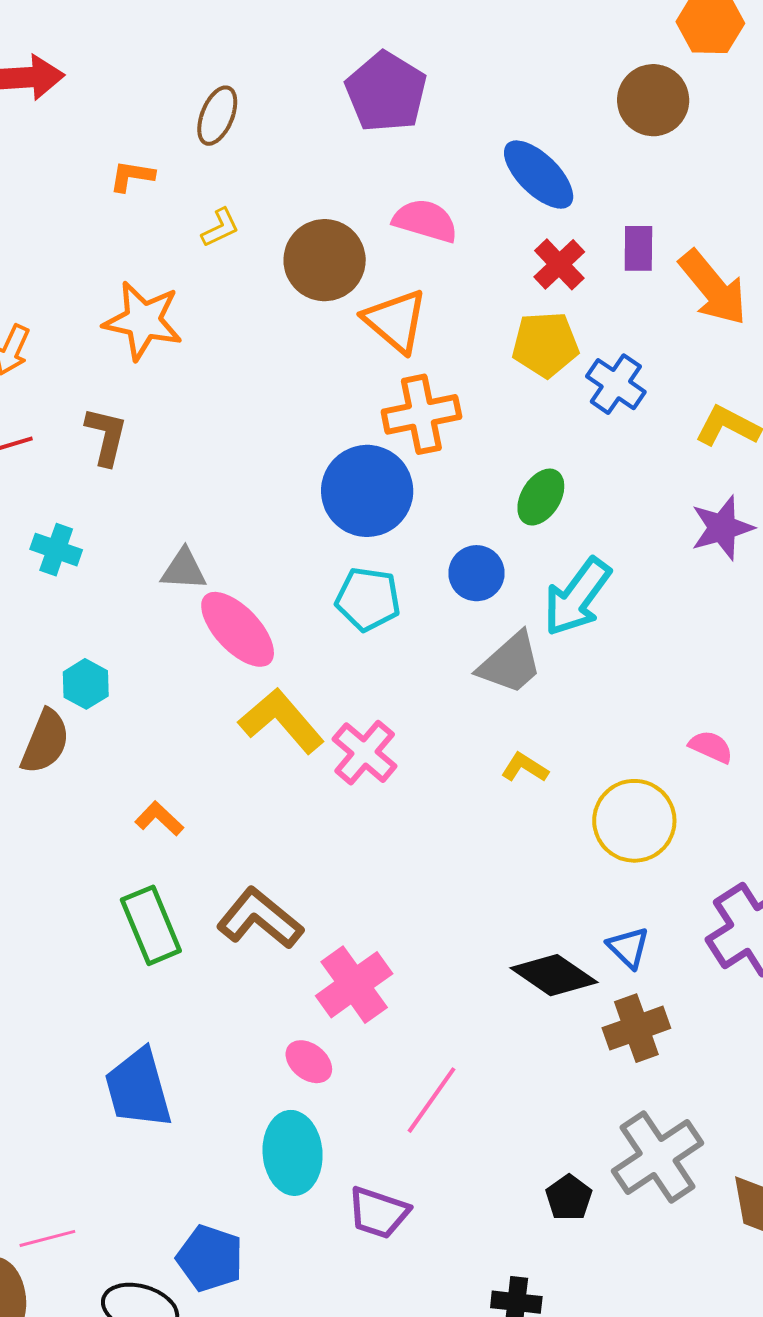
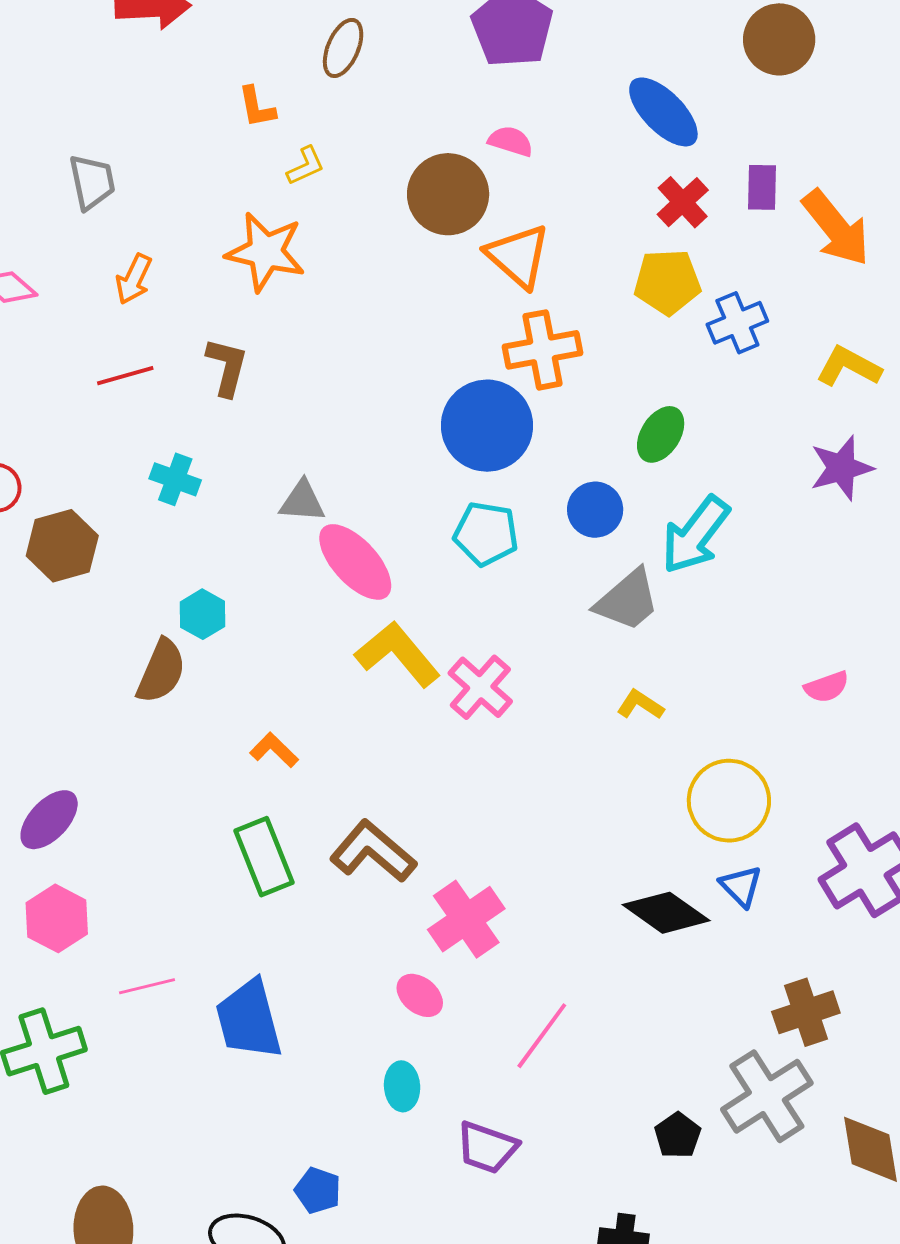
orange L-shape: (132, 176) -> (257, 107), turned -111
pink semicircle: (425, 221) -> (511, 141), moved, size x0.7
yellow L-shape: (220, 228) -> (306, 166), moved
blue cross: (616, 384) -> (737, 323), turned 32
pink semicircle: (711, 747) -> (827, 687), turned 135
yellow circle: (634, 821) -> (729, 801), moved
brown cross: (636, 1028) -> (806, 1012), moved
cyan ellipse: (293, 1153) -> (402, 1086), size x0.6
pink line: (47, 1238) -> (147, 986), moved
blue pentagon: (210, 1258) -> (318, 1190), size x0.7

